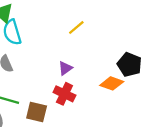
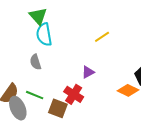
red cross: (64, 94) -> (74, 94), moved

